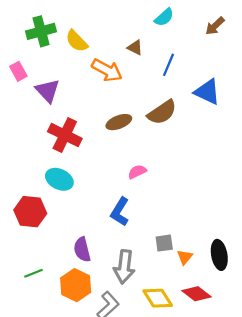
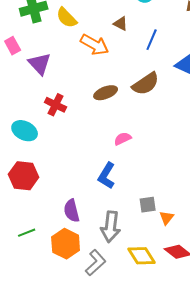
red cross: (65, 135) -> (56, 105), size x0.7
cyan ellipse: (59, 179) -> (25, 131), moved

